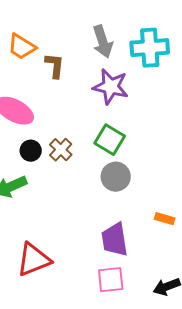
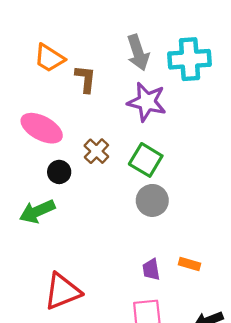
brown cross: (61, 150) -> (96, 151), moved
orange rectangle: (165, 219) -> (190, 264), moved
purple trapezoid: (115, 240) -> (151, 269), size x0.6

